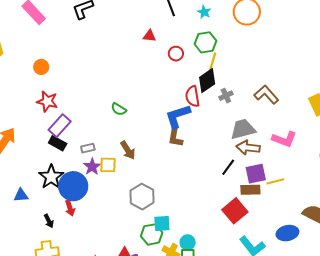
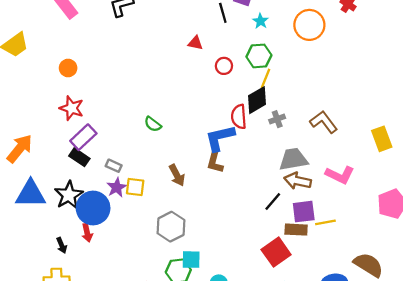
gray rectangle: (88, 148) -> (114, 166), turned 32
brown arrow: (128, 150) -> (177, 175), moved
blue triangle: (21, 195) -> (31, 194), moved, size x1.8

